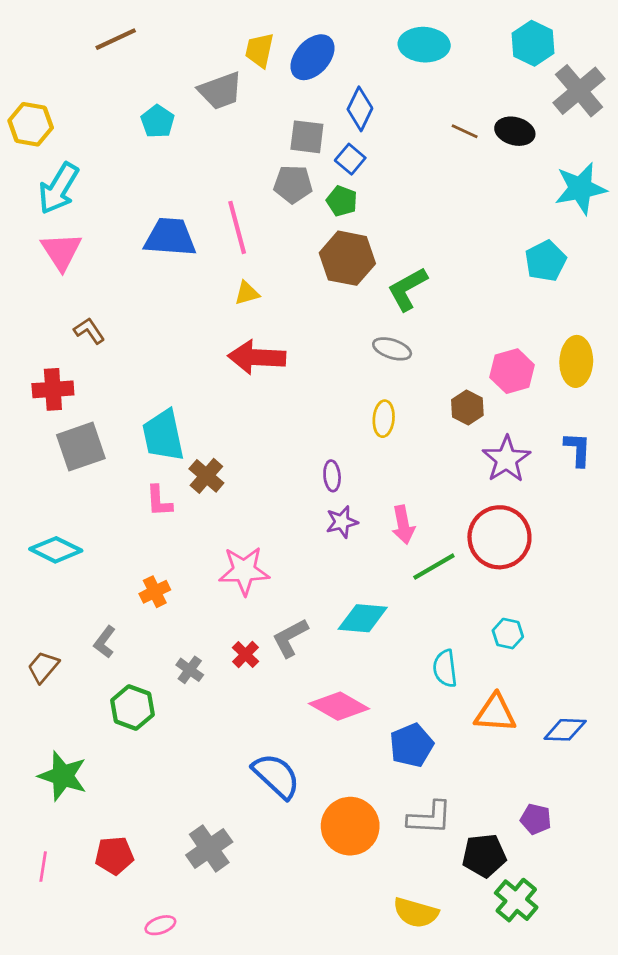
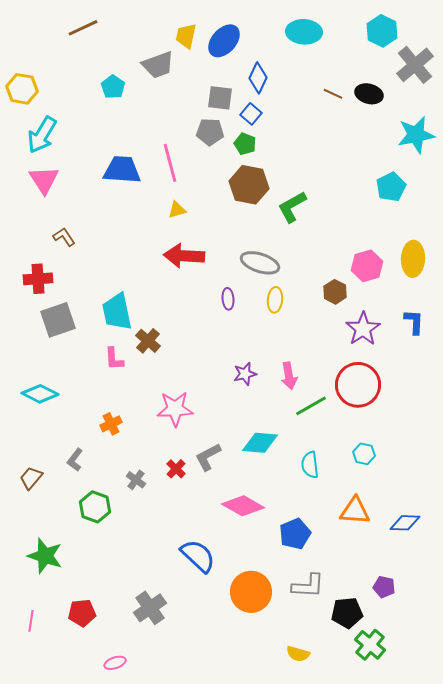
gray ellipse: (392, 349) -> (260, 263), moved, size x1.4
purple ellipse: (332, 476) -> (228, 299), moved
cyan semicircle: (445, 668) -> (310, 465), moved
yellow semicircle: (416, 913) -> (298, 654), size x0.7

